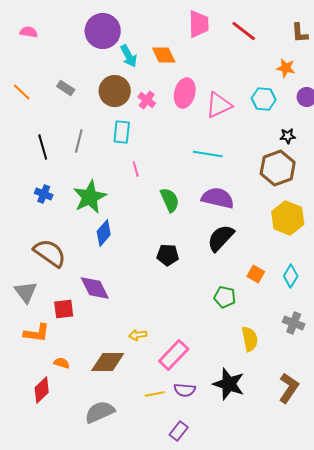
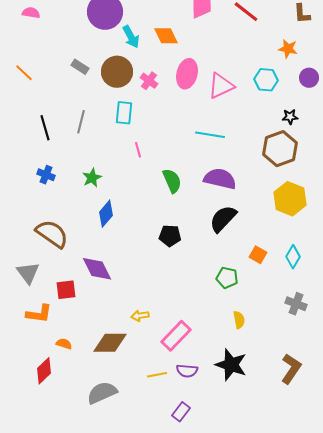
gray rectangle: (66, 88) -> (80, 67), moved
green star: (90, 197) -> (92, 178), size x0.6
yellow semicircle: (250, 339) -> (239, 320), moved, size x0.7

